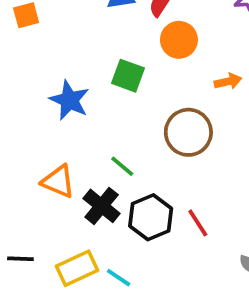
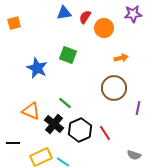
orange circle: (179, 40) -> (104, 28), moved
brown circle: (188, 132) -> (114, 88), moved
black line: (20, 259) -> (13, 143), moved

